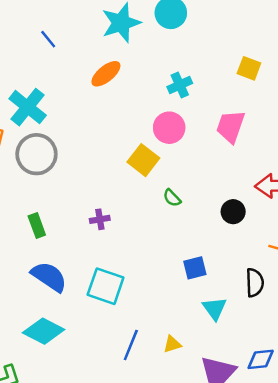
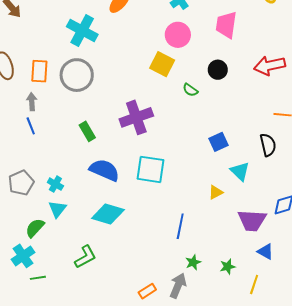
cyan cross: (28, 107) -> (82, 30), moved
black circle: (233, 212) -> (218, 70), moved
purple cross: (100, 219) -> (136, 117), size x2.0
yellow triangle: (172, 344) -> (216, 192), moved
blue line: (131, 345) -> (180, 226), moved

